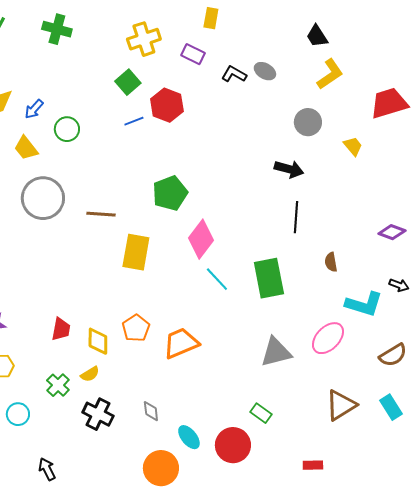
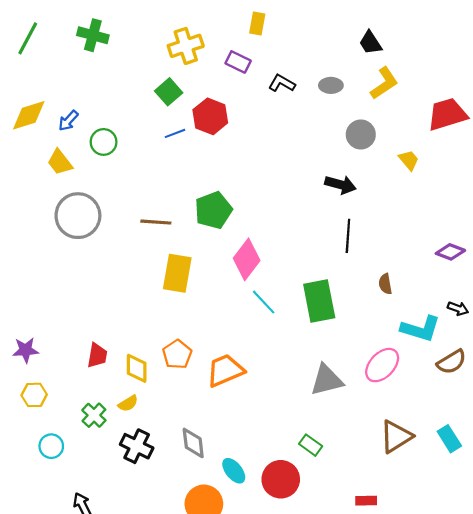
gray ellipse: (265, 71) -> (331, 85), moved, turned -30
brown line: (101, 214) -> (156, 222), moved
brown semicircle: (393, 355) -> (452, 362), moved
gray diamond: (151, 411) -> (193, 443), size x1.4

